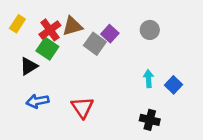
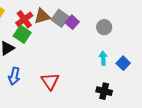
gray circle: (150, 30) -> (104, 27), moved
gray square: (95, 44) -> (60, 18), moved
blue arrow: (37, 101) -> (14, 76), turned -66

